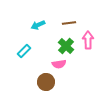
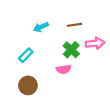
pink arrow: (88, 40) -> (95, 43), turned 84
brown circle: (46, 82) -> (28, 85), moved

